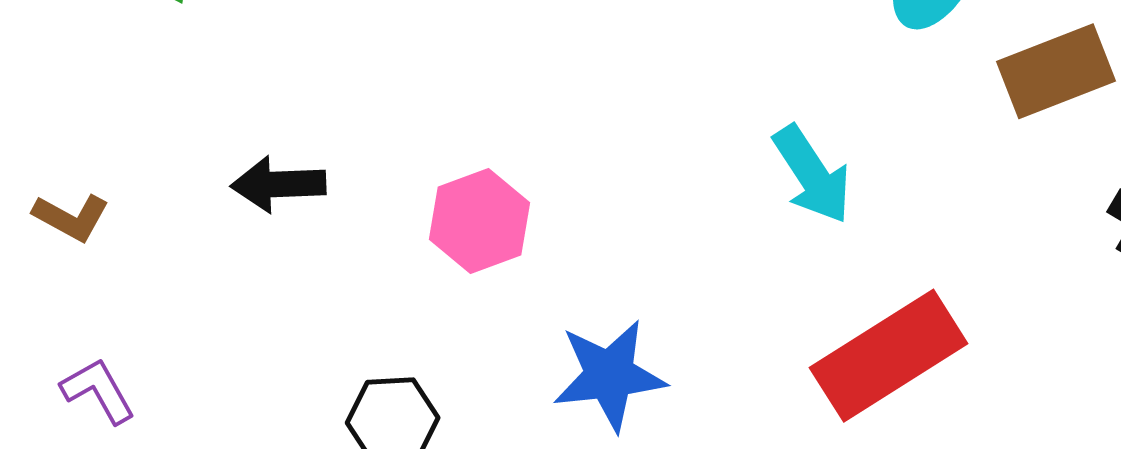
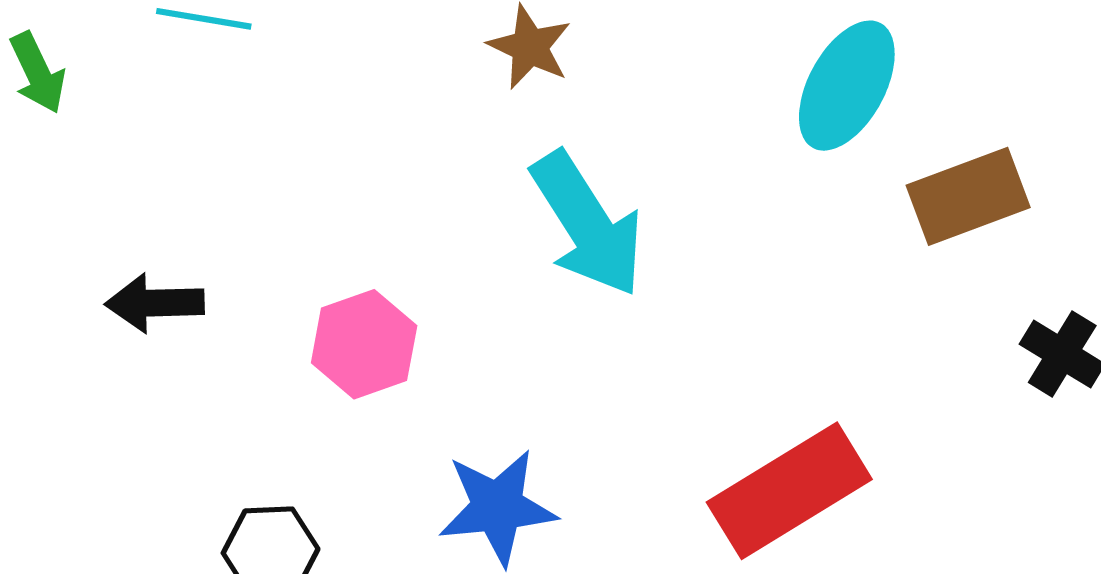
cyan arrow: (812, 175) -> (587, 224), moved, size x1.4

